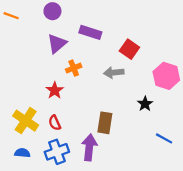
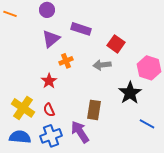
black star: (145, 104) -> (130, 93), size x1.6
purple arrow: (89, 147) -> (80, 132), turned -40
blue semicircle: (22, 153) -> (20, 137), size x1.5

